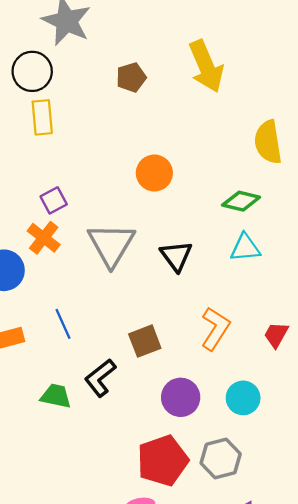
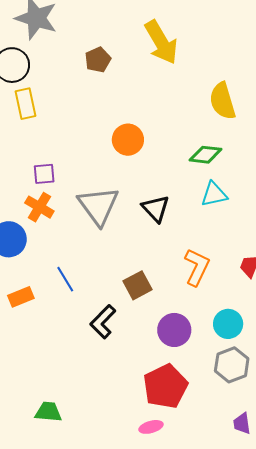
purple square: (54, 200) -> (44, 174), turned 30
green trapezoid: (56, 396) -> (48, 412), moved
gray hexagon: (221, 459) -> (232, 365), moved

